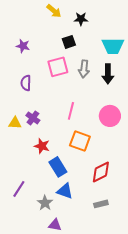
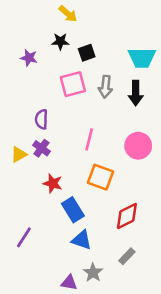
black star: (81, 19) -> (60, 41), moved
purple semicircle: (26, 83) -> (41, 119), moved
yellow triangle: (15, 123) -> (19, 154), turned -32
gray star: (45, 203) -> (93, 273), moved
gray rectangle: (101, 204) -> (127, 256), turned -32

